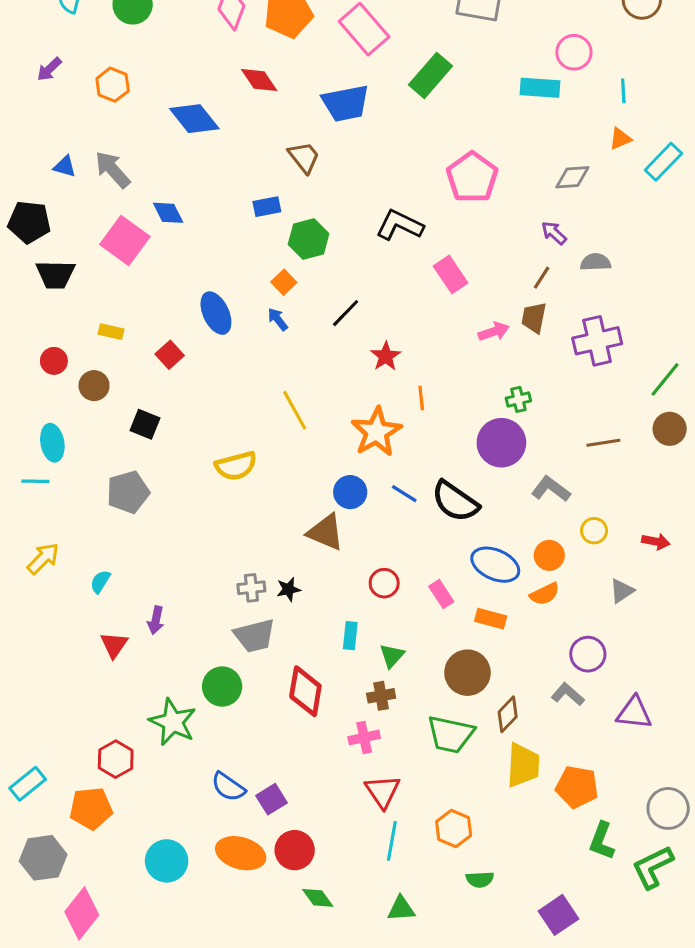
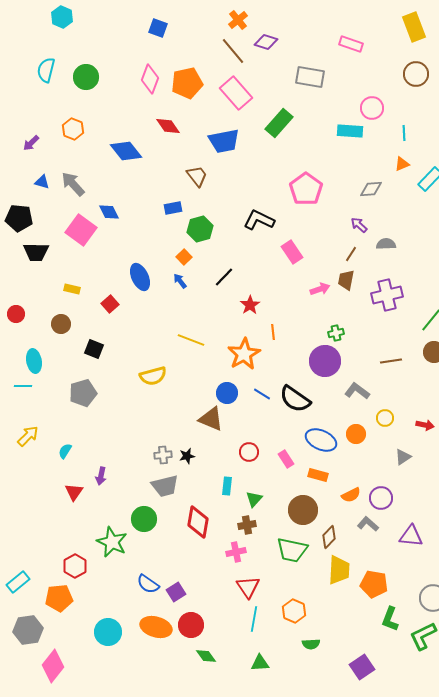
purple arrow: (49, 69) -> (31, 143), moved
red circle: (54, 361) -> (16, 314), moved
yellow line: (295, 410) -> (191, 340), turned -40
orange semicircle: (545, 594) -> (351, 495), moved

